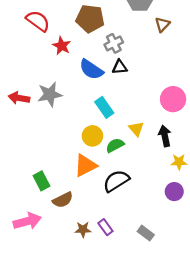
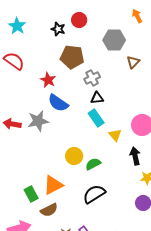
red semicircle: (38, 21) -> (14, 61), moved
blue semicircle: (91, 69) -> (58, 103), moved
cyan rectangle: (104, 107) -> (96, 118), moved
yellow triangle: (136, 129) -> (115, 135), moved
orange triangle: (85, 165) -> (53, 185), moved

